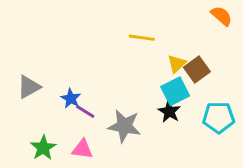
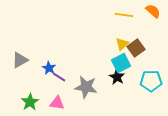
yellow line: (142, 38) -> (124, 15), moved

